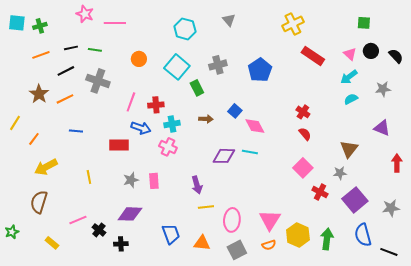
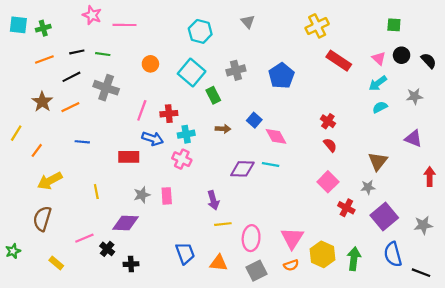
purple diamond: (130, 214) -> (126, 223), moved

